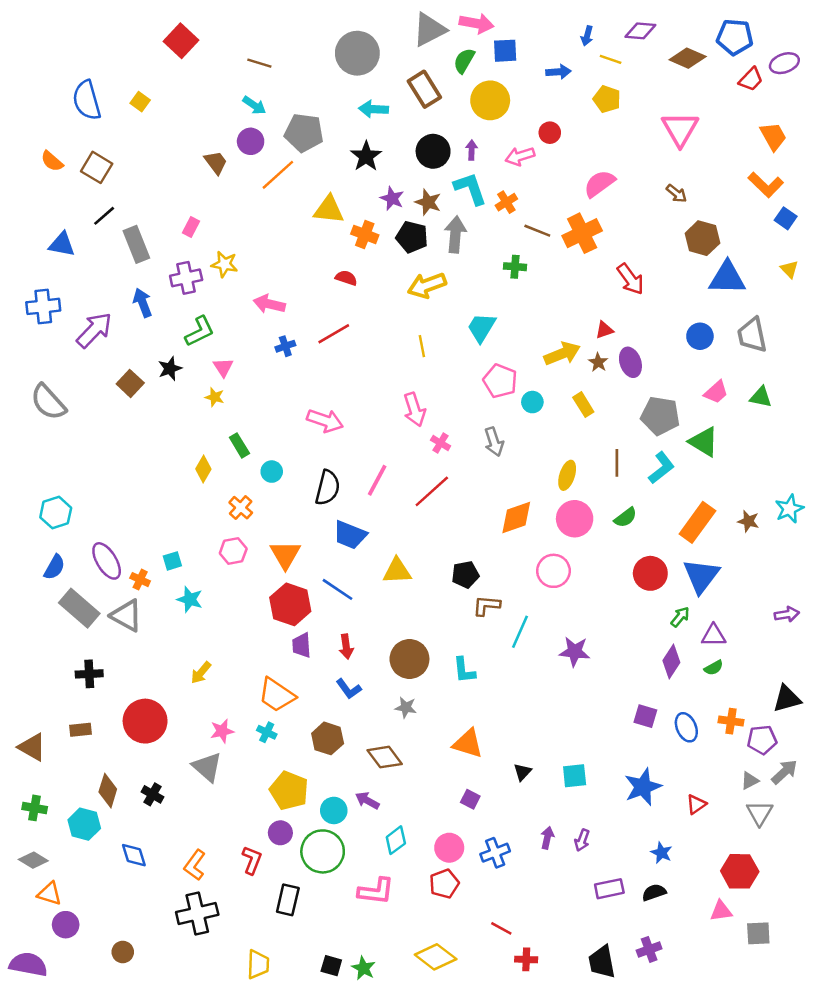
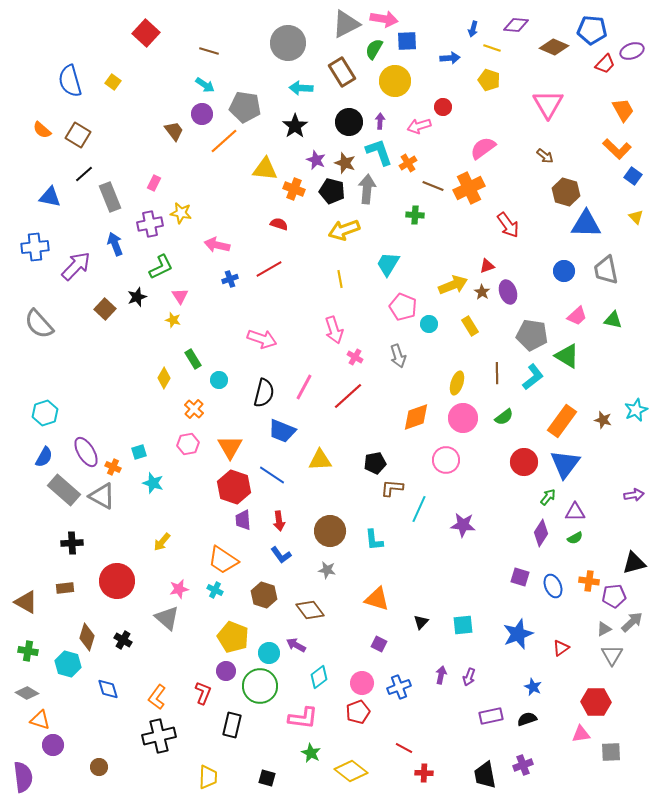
purple semicircle: (28, 964) -> (23, 777), turned 72
green star: (364, 968) -> (311, 753), moved

